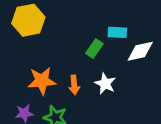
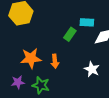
white star: (105, 84) -> (92, 69), moved

